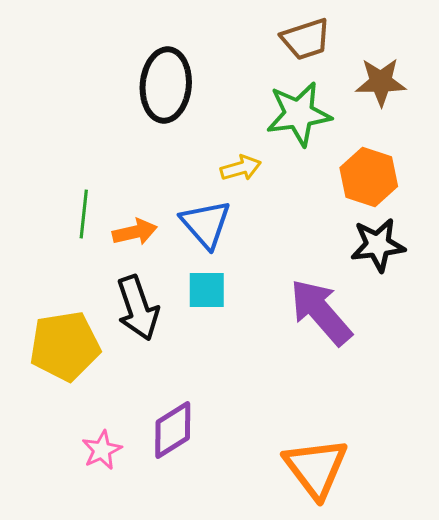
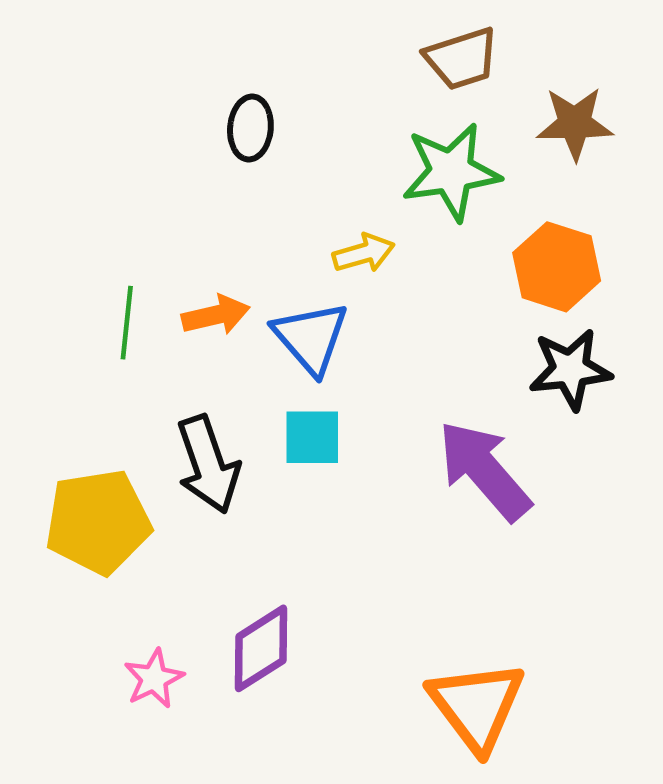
black ellipse: (166, 85) -> (250, 128), size x0.6
orange arrow: (135, 232) -> (216, 315), moved

